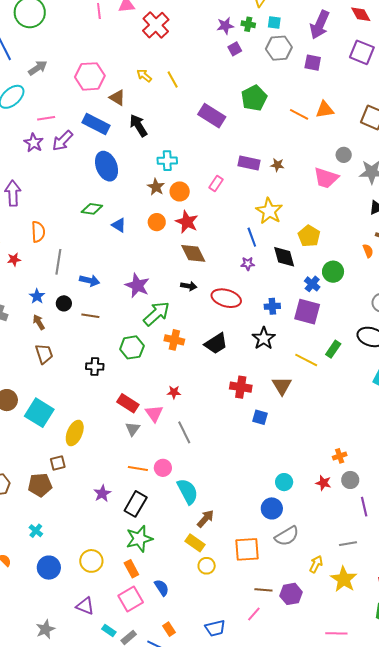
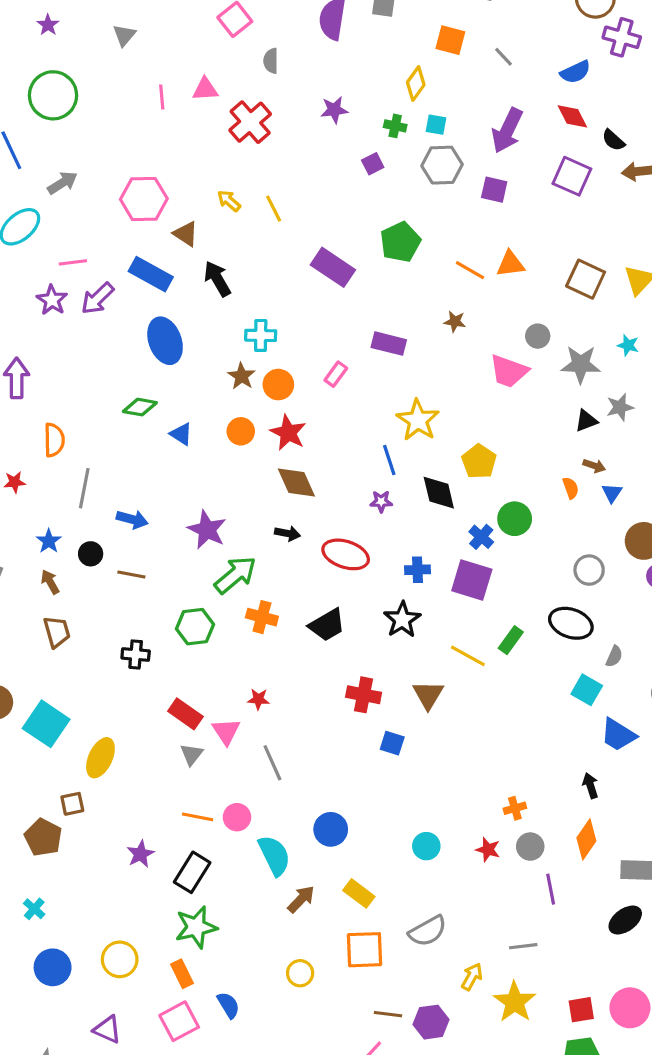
purple star: (225, 26) -> (334, 110), moved
brown star: (277, 165) -> (455, 322), moved
brown pentagon: (40, 485) -> (43, 837), turned 30
blue circle: (272, 508) -> (331, 829), moved
yellow rectangle: (195, 543) -> (359, 893), moved

